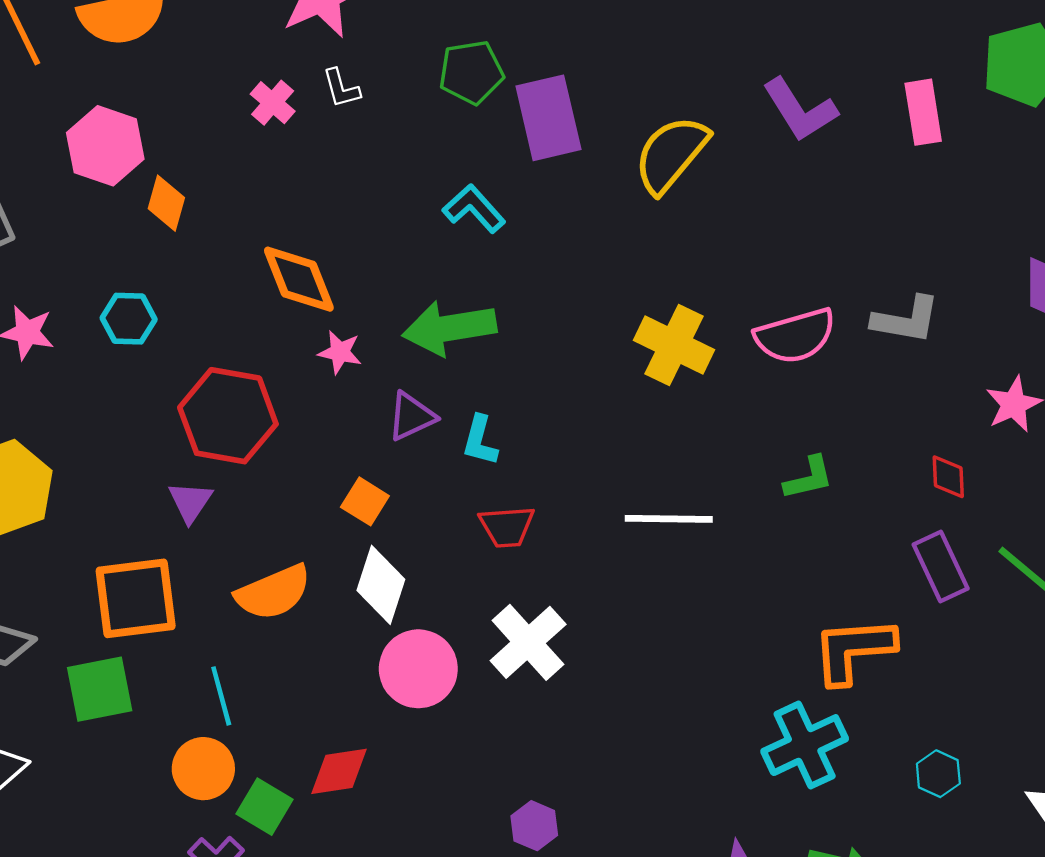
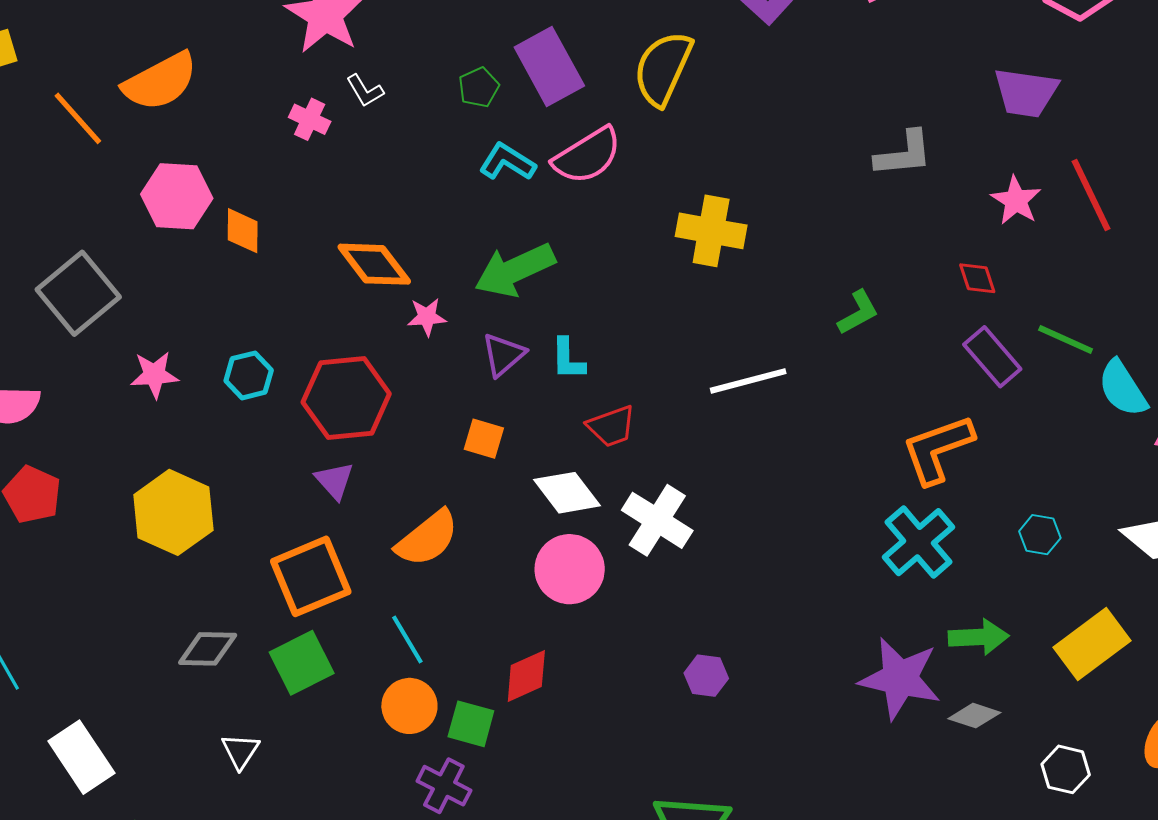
green pentagon: (471, 72) -> (479, 87), moved, size x0.7
cyan hexagon: (129, 319) -> (249, 375), moved
pink semicircle: (795, 336) -> (587, 156), moved
white diamond: (381, 585) -> (567, 493), moved, turned -40

